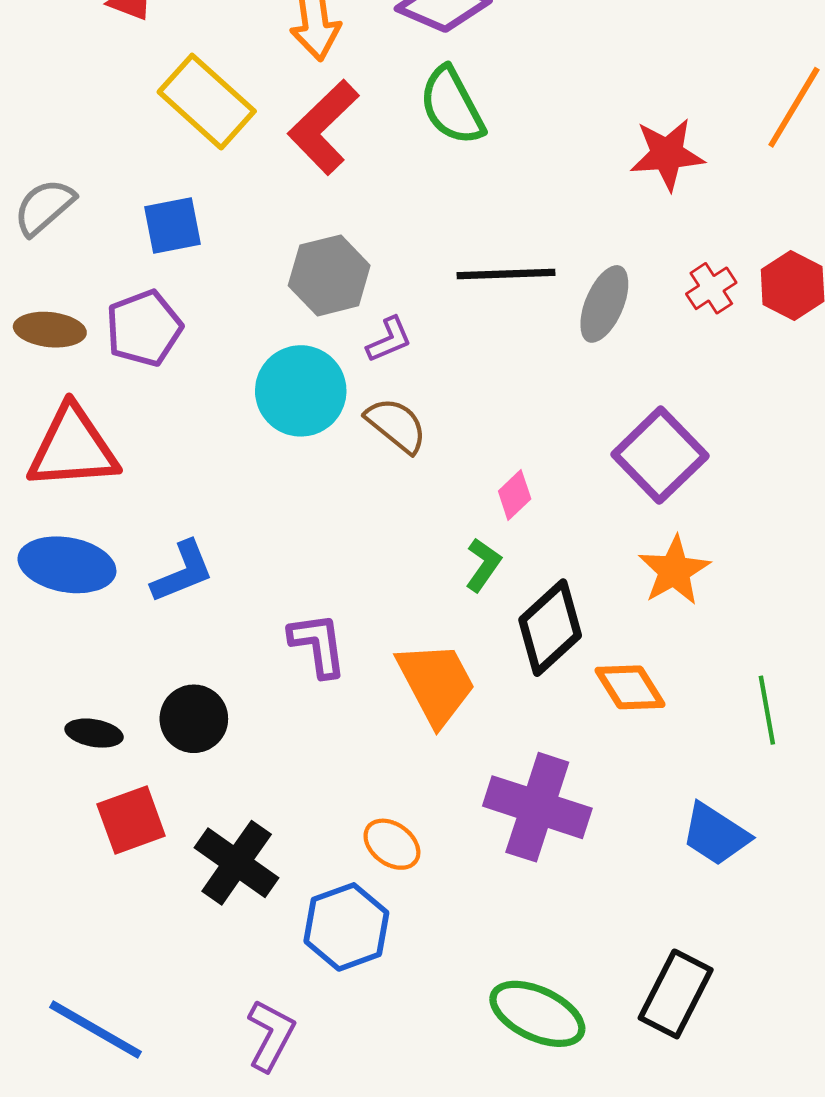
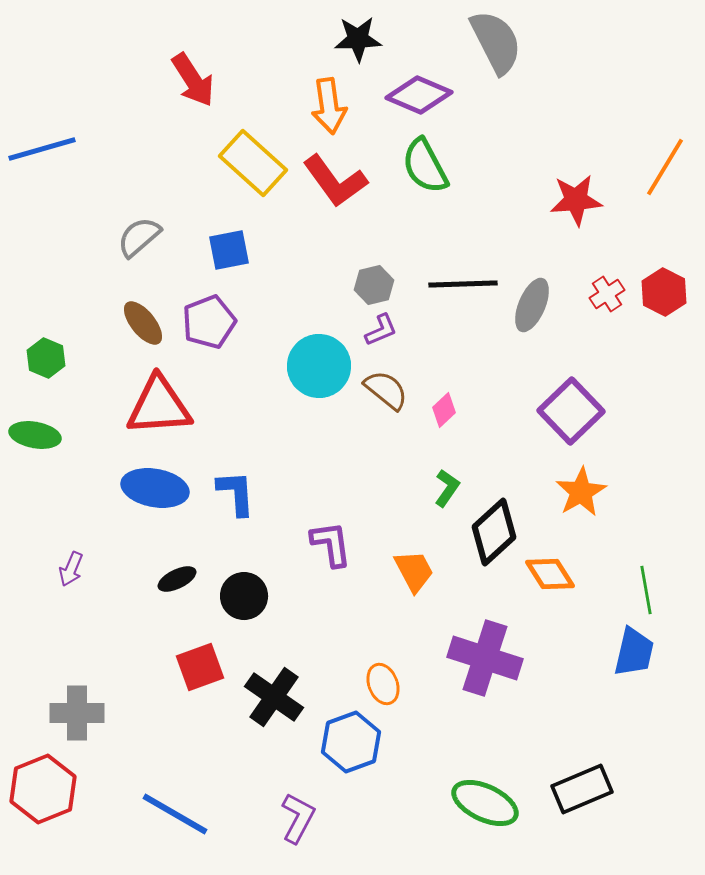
red L-shape: (324, 127) -> (335, 181), turned -82
gray hexagon: (329, 275) -> (374, 285), moved, size x0.7
brown ellipse: (50, 330) -> (143, 323), turned 45
pink diamond: (515, 495) -> (444, 410), moved
blue L-shape: (182, 572) -> (236, 493), turned -72
orange trapezoid: (436, 683) -> (414, 571), size x0.7
black ellipse: (94, 733) -> (177, 579), moved, turned -36
blue trapezoid: (716, 834) -> (634, 652), moved, turned -110
orange ellipse: (392, 844) -> (383, 684), turned 33
black rectangle: (676, 994) -> (582, 789), turned 40

